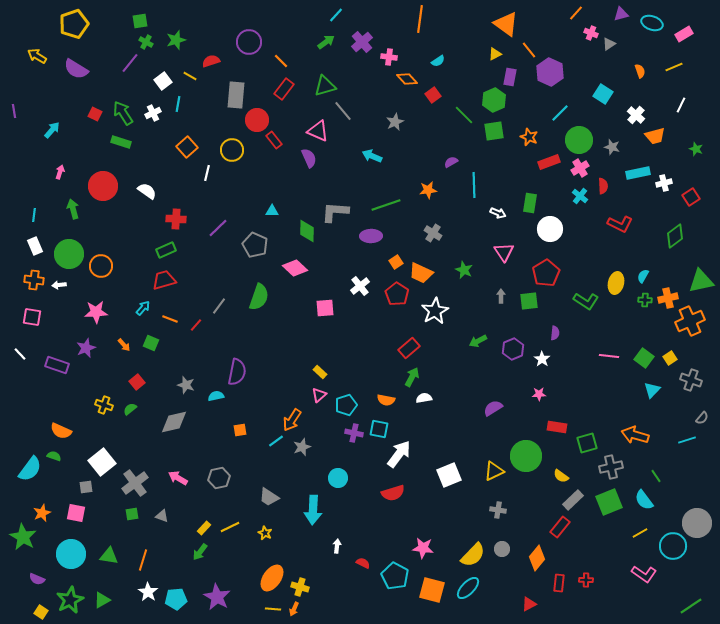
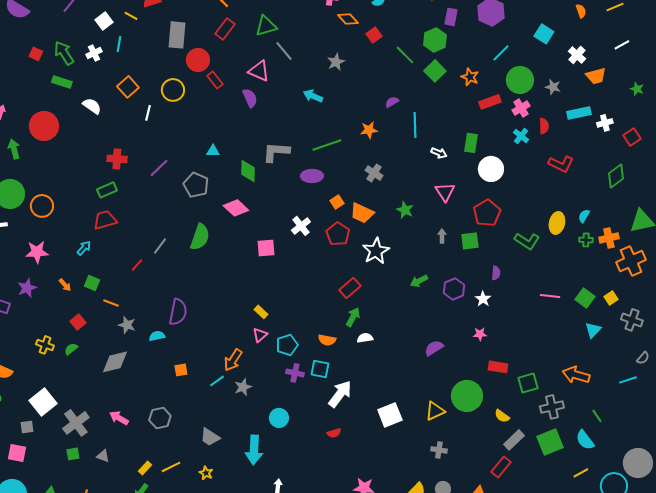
white line: (681, 105) -> (622, 45), turned 35
green square: (494, 131) -> (435, 71), turned -35
white semicircle: (147, 191) -> (92, 106), moved
orange line: (170, 319) -> (111, 303), moved
red semicircle: (393, 493) -> (334, 433), size x0.6

